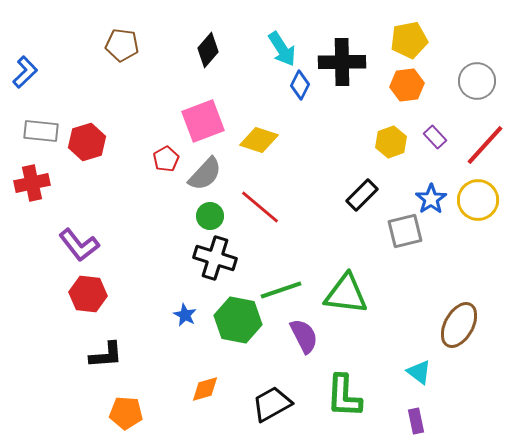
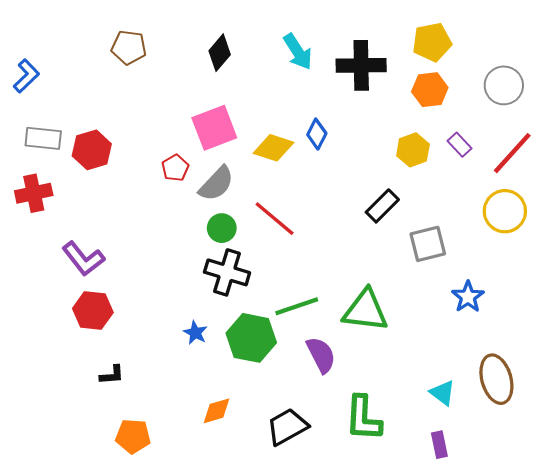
blue diamond: (300, 85) -> (317, 134), moved
blue star: (431, 199) -> (468, 297), moved
brown ellipse: (459, 325) -> (496, 379), moved, turned -45
black L-shape: (106, 355) -> (112, 375), size x0.7

